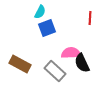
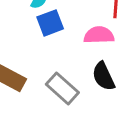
pink semicircle: (71, 53) -> (99, 35), moved

